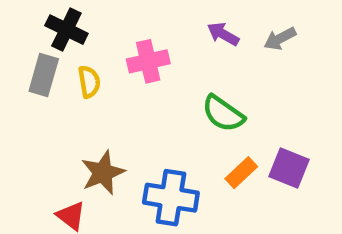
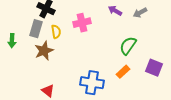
green semicircle: (223, 114) -> (128, 46), moved, turned 90
purple square: (289, 168) -> (154, 68), moved
brown star: (103, 173) -> (44, 51), moved

